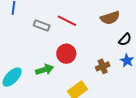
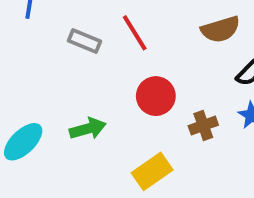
red line: (67, 21) -> (135, 33), turned 30
red circle: (66, 54) -> (156, 96), moved

